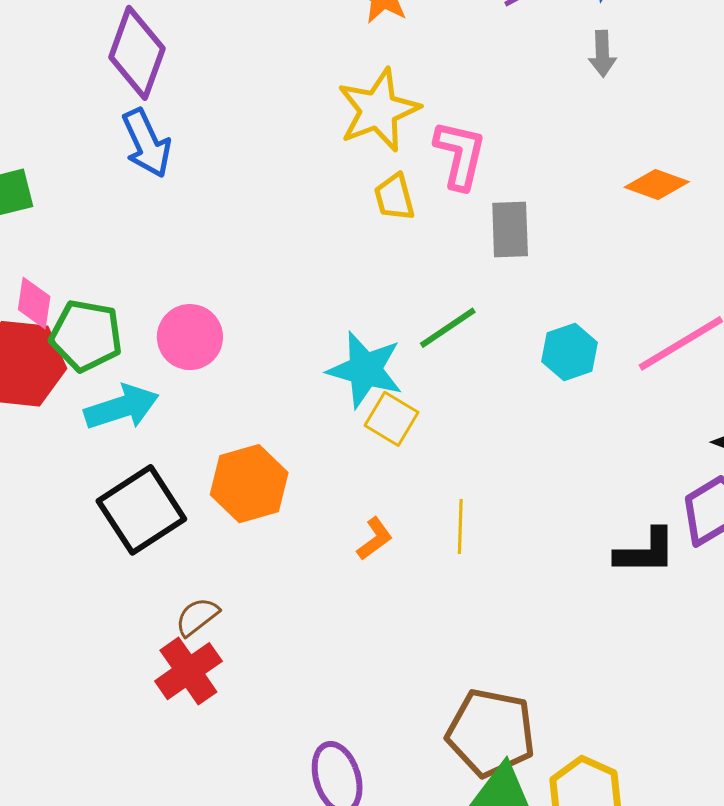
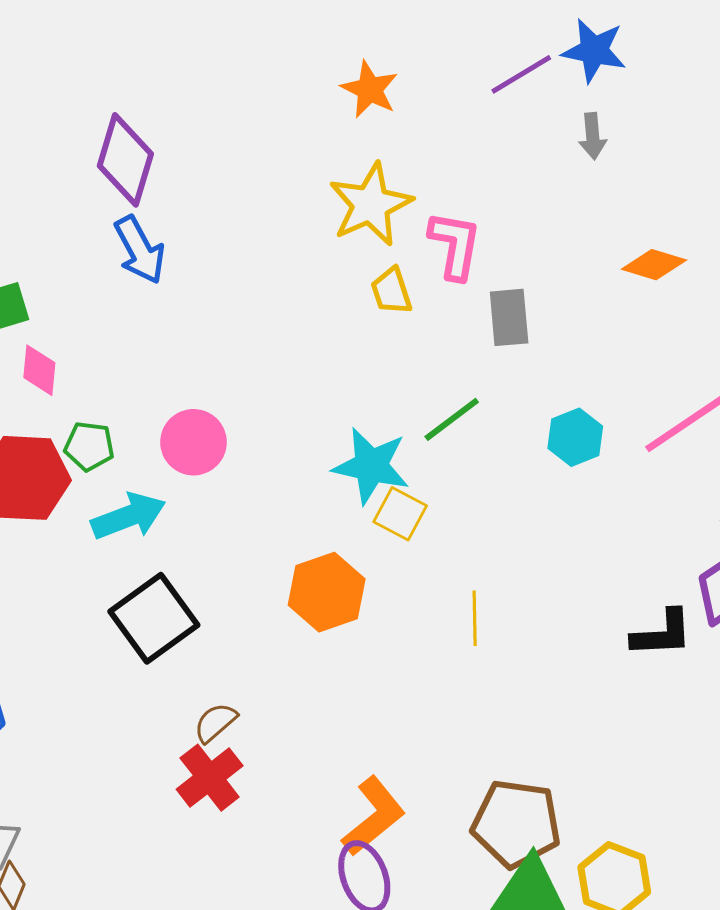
pink diamond: (34, 303) -> (39, 370), moved
green pentagon: (86, 336) -> (89, 446), size x0.7
orange hexagon: (249, 484) -> (327, 592), moved
orange L-shape: (375, 539) -> (374, 816), moved, size x1.8

